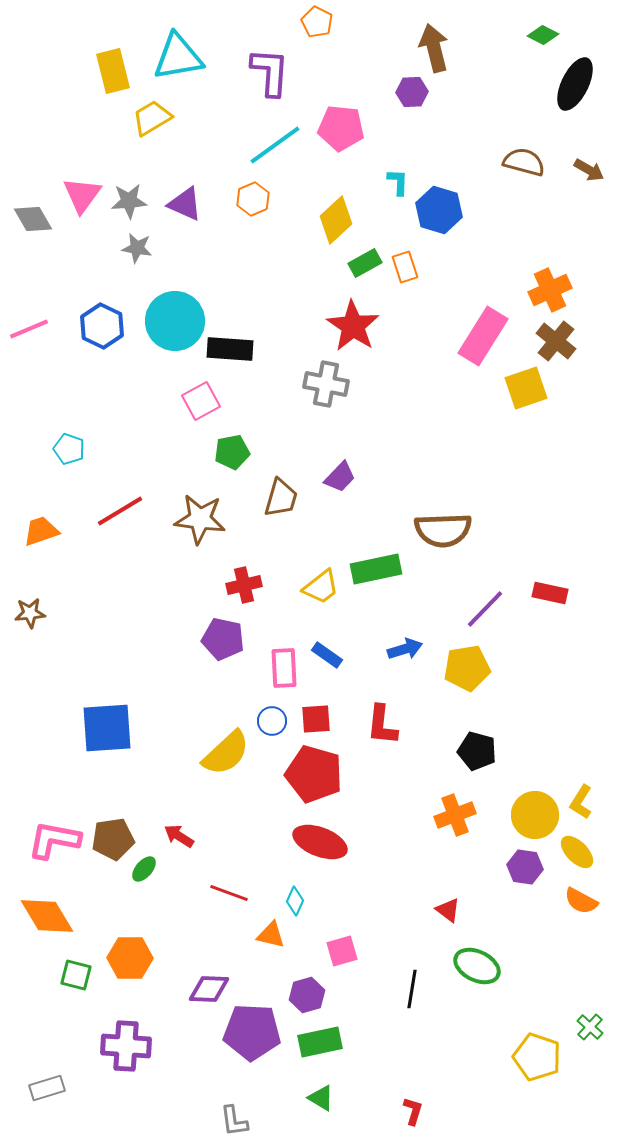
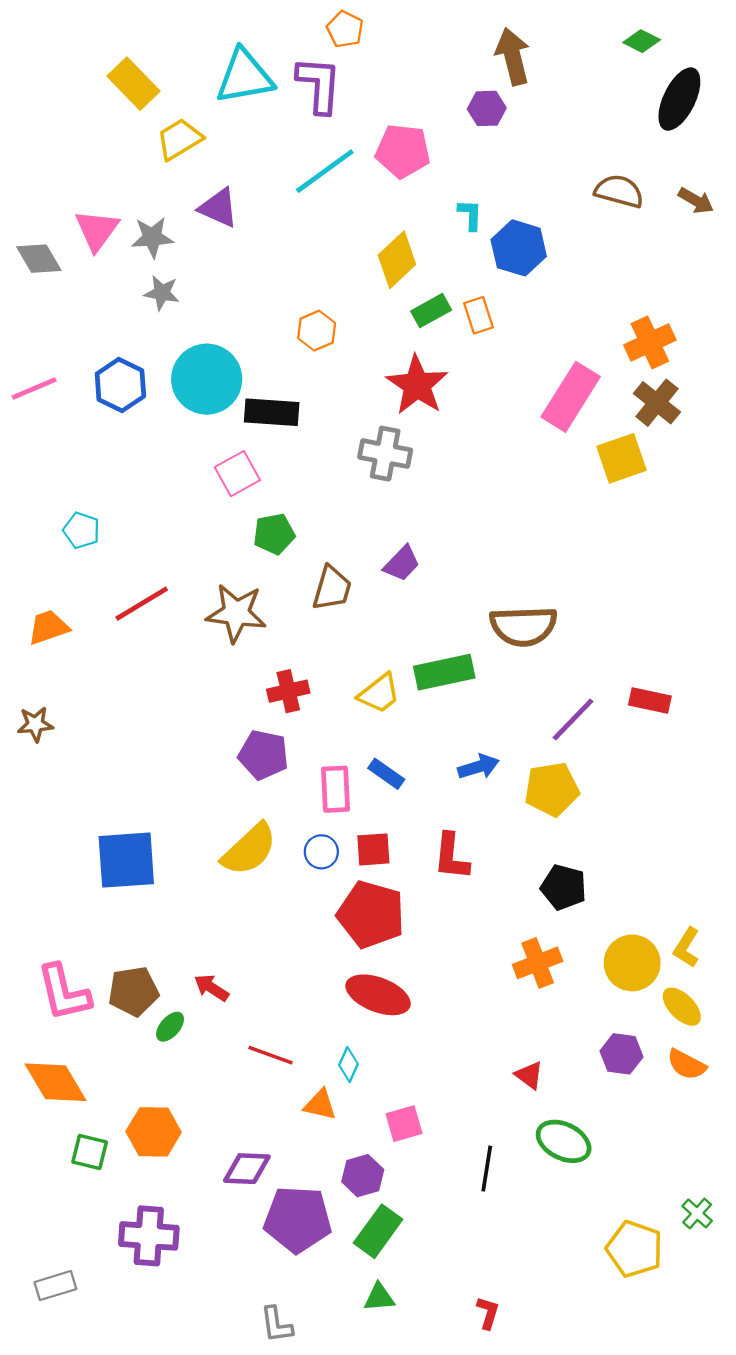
orange pentagon: (317, 22) -> (345, 29), moved
cyan triangle: (178, 57) -> (245, 77), moved
yellow rectangle: (113, 71) -> (133, 84), turned -30
orange hexagon: (253, 199) -> (317, 331), moved
purple triangle: (185, 204) -> (219, 208), moved
yellow semicircle: (226, 753) -> (249, 849), moved
pink L-shape: (54, 840) -> (64, 992), turned -114
purple hexagon: (525, 867) -> (621, 1054), moved
green rectangle: (320, 1042) -> (378, 1231), turned -42
green triangle: (321, 1098) -> (379, 1297), turned -36

